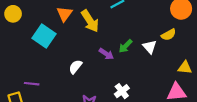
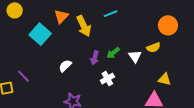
purple arrow: (106, 54) -> (95, 58), turned 64
purple line: (32, 84) -> (23, 76), turned 32
white cross: (122, 91) -> (107, 79), moved

